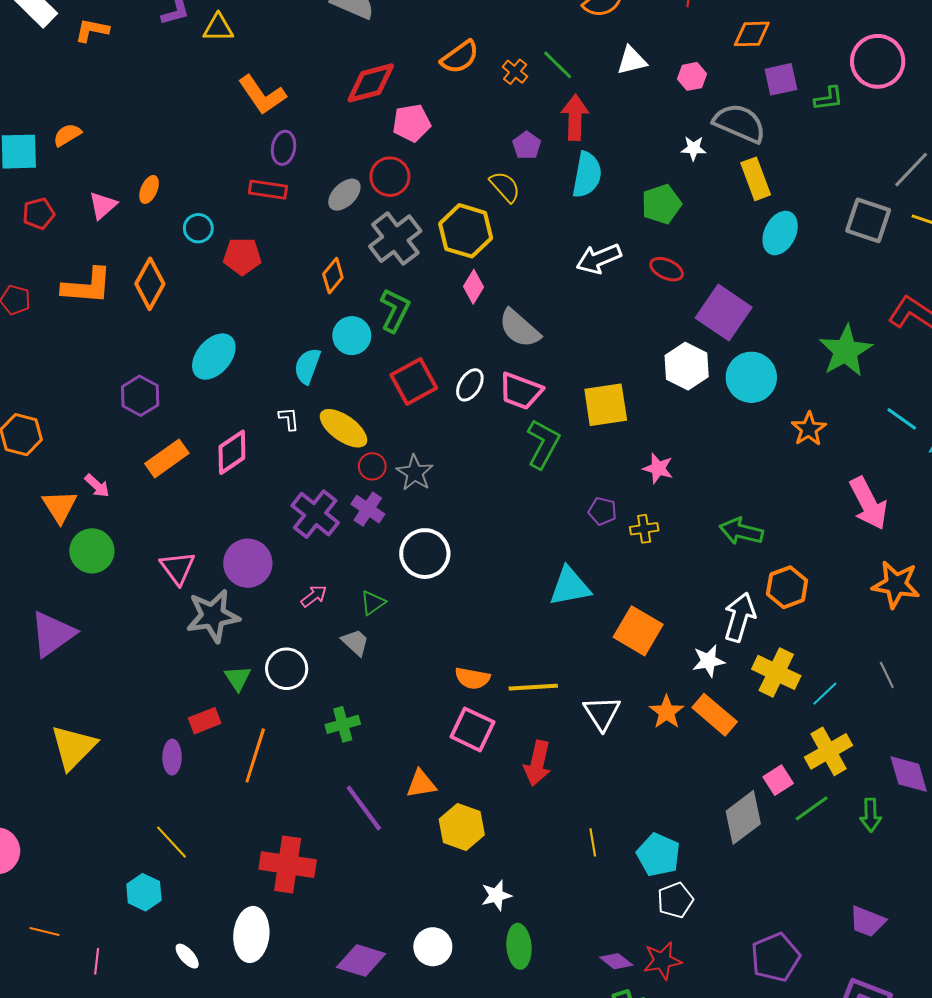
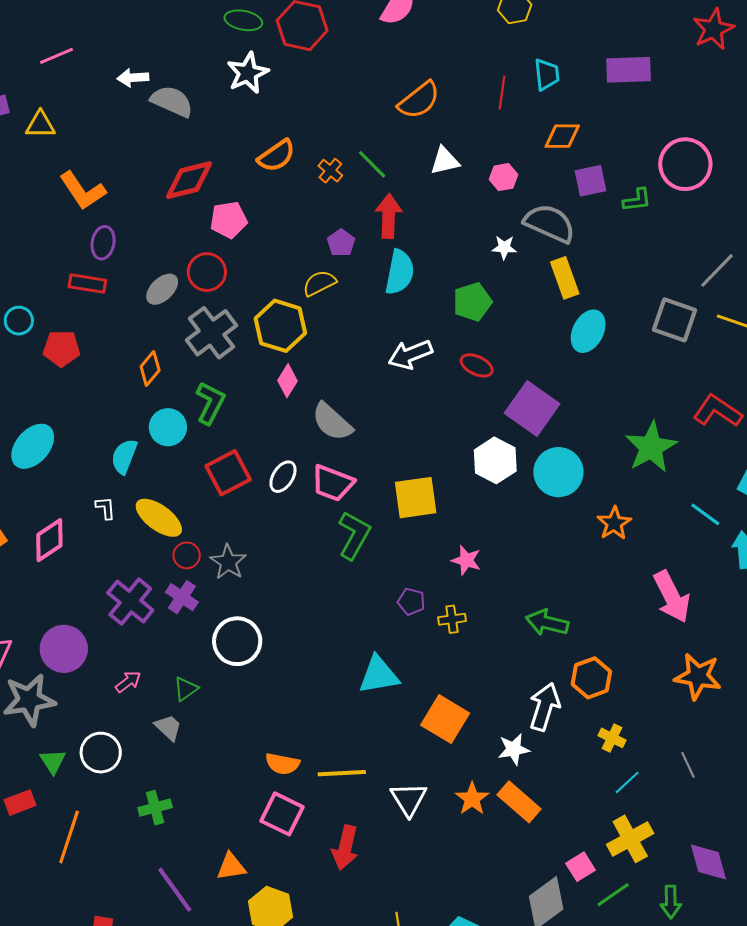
yellow semicircle: (505, 187) -> (319, 283), turned -76
yellow cross: (776, 672) -> (612, 738), moved, size x0.6

